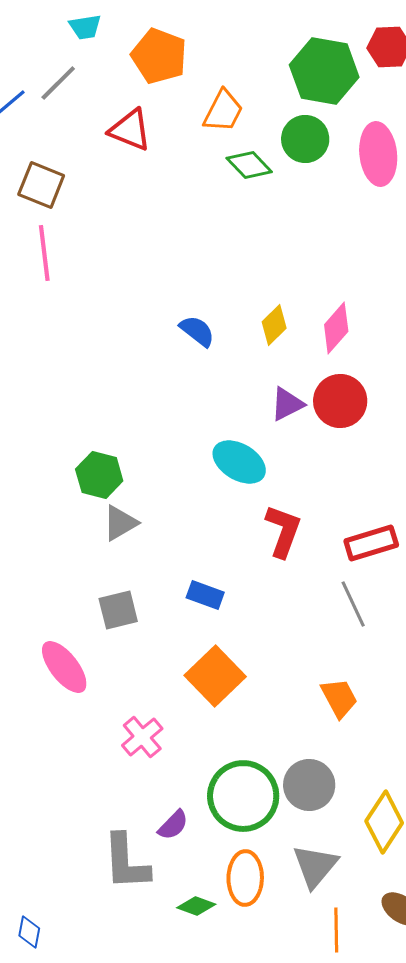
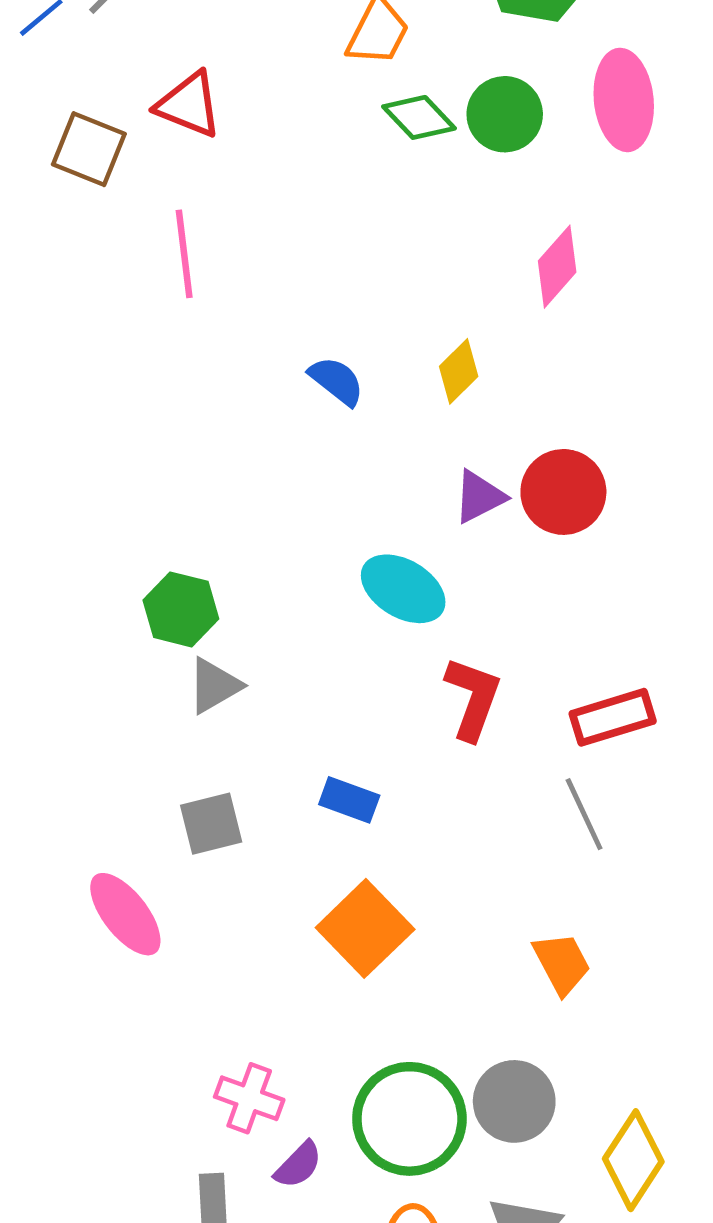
red triangle: (130, 130) -> (189, 105), moved
green circle: (305, 139) -> (505, 114), moved
pink line: (44, 253) -> (184, 254), moved
pink diamond: (336, 328) -> (557, 267), moved
pink cross: (142, 737) -> (249, 1098), moved, turned -30

